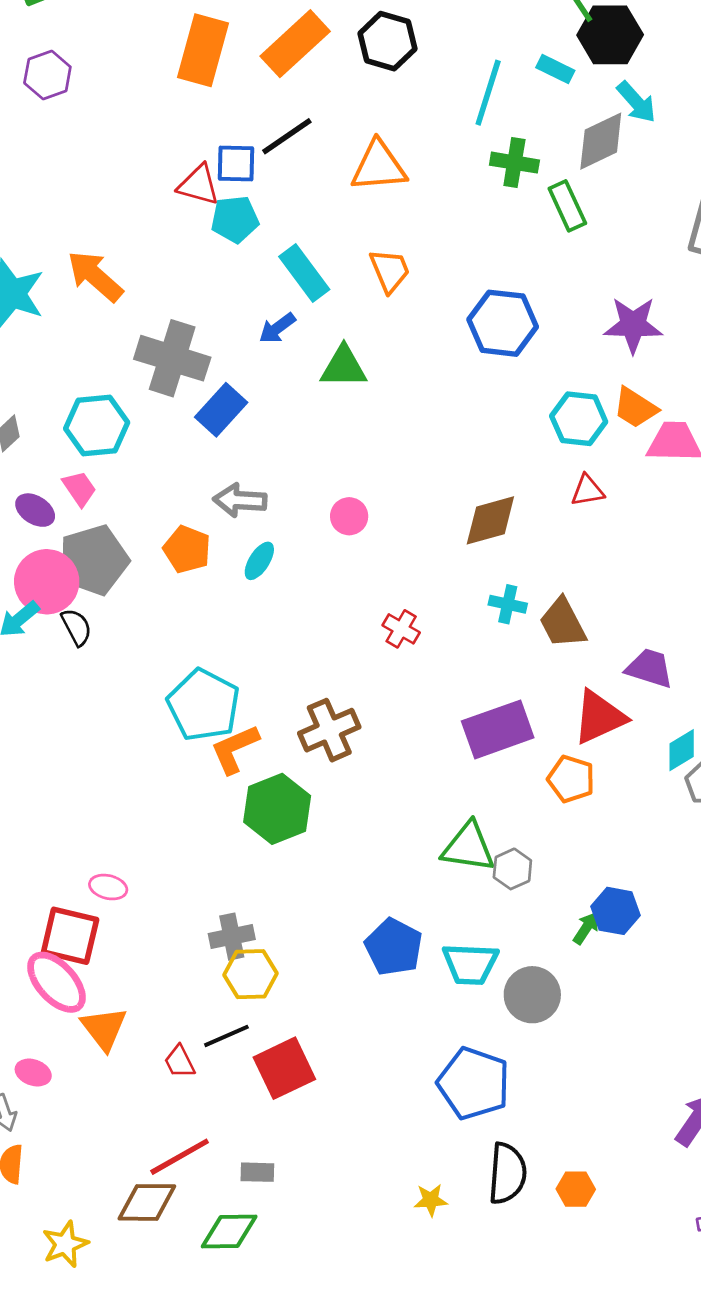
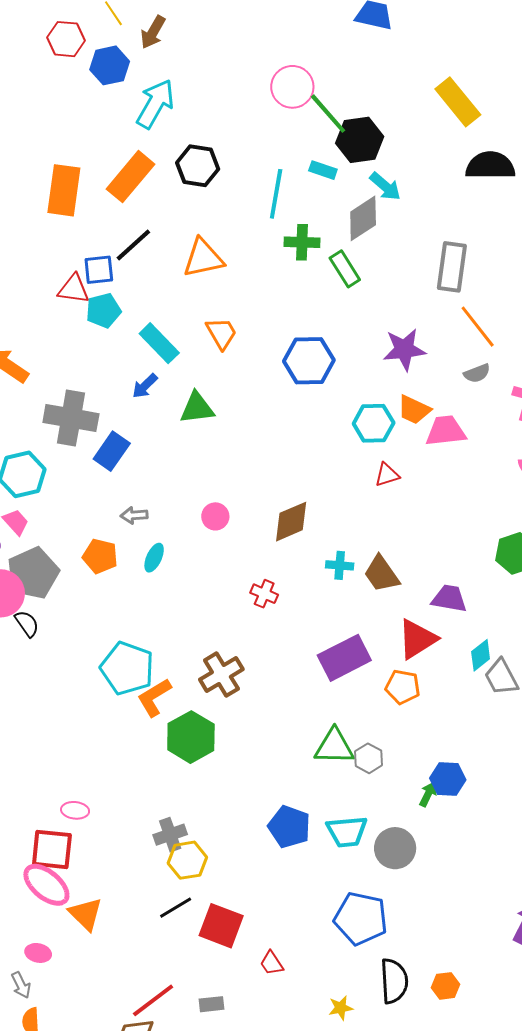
gray arrow: (240, 500) -> (134, 515), size x0.7
brown diamond: (490, 520) -> (291, 522), moved
red trapezoid: (180, 1062) -> (272, 963), moved
red square: (284, 1068) -> (221, 926), turned -36

